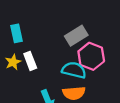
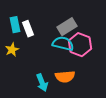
white rectangle: (30, 61) -> (28, 29), moved
cyan semicircle: (74, 70) -> (63, 44), moved

